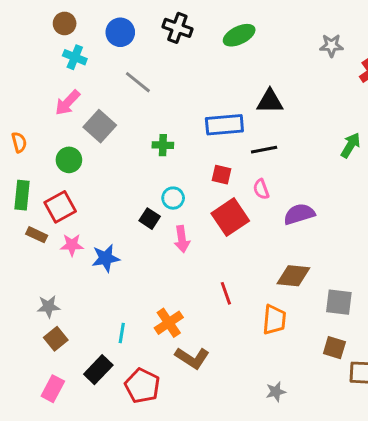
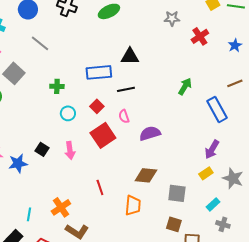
red square: (221, 175) -> (97, 106), turned 32
cyan circle: (173, 198) -> (68, 113), moved
black square: (150, 219) -> (42, 149), moved

